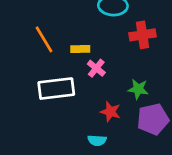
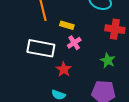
green star: (138, 89) -> (108, 60), moved
red star: (110, 112) -> (64, 69), moved

